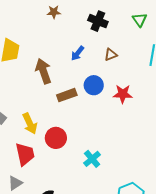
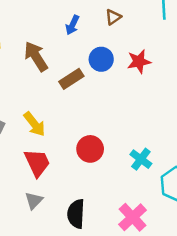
red circle: (56, 138) -> (90, 149), moved
cyan cross: (92, 159) -> (141, 159), moved

